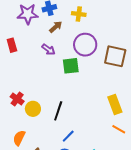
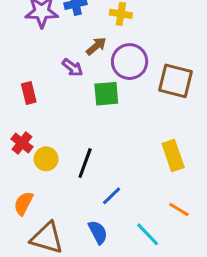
brown arrow: (56, 27) -> (96, 46), moved
red rectangle: (12, 45) -> (29, 93), moved
orange line: (119, 129) -> (179, 210), moved
blue line: (68, 136) -> (112, 196), moved

